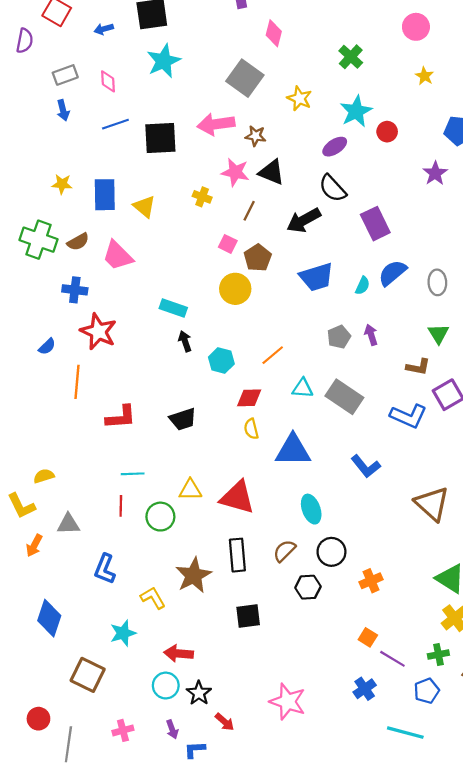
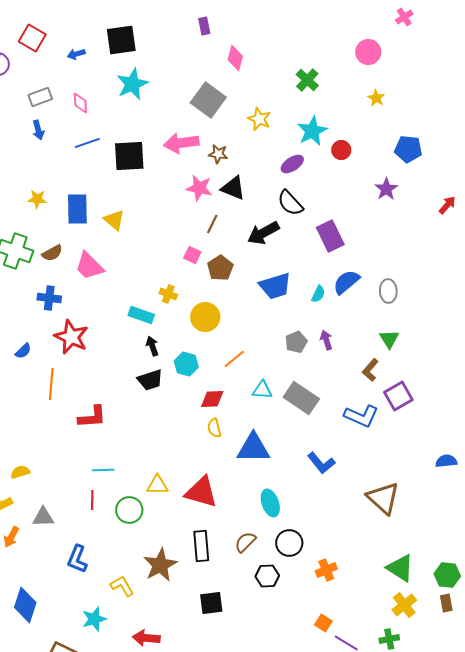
yellow cross: (202, 197) -> (168, 294), moved
yellow circle: (235, 289) -> (205, 317), moved
brown L-shape: (418, 367) -> (370, 370), turned 120
black trapezoid: (183, 419) -> (150, 380), moved

